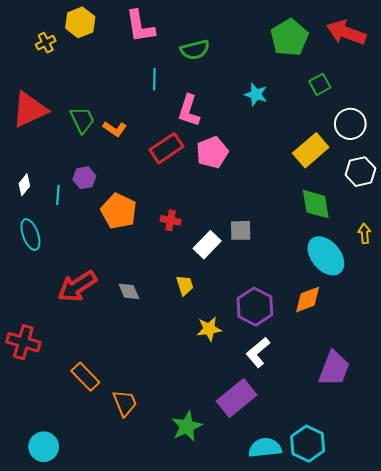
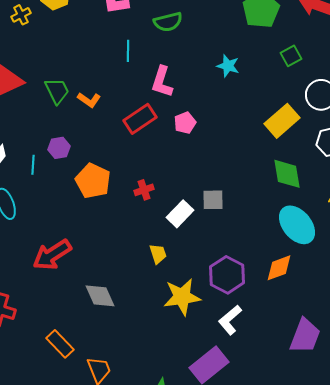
pink pentagon: (212, 152) -> (185, 123), size x0.7
red cross: (171, 220) -> (144, 190), turned -30
gray diamond: (129, 291) -> (100, 296), moved, size x1.4
yellow star: (209, 329) -> (182, 297), size x1.5

